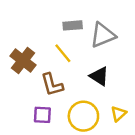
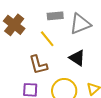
brown cross: (23, 60) -> (14, 25), moved

